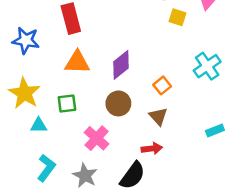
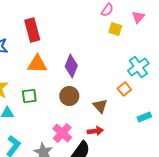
purple diamond: (121, 65) -> (71, 66), turned -30
orange square: (162, 85) -> (124, 89), moved
pink cross: (97, 138) -> (62, 133), moved

